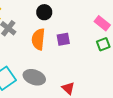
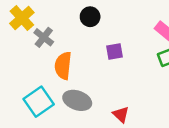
orange semicircle: (38, 39) -> (63, 66), moved

